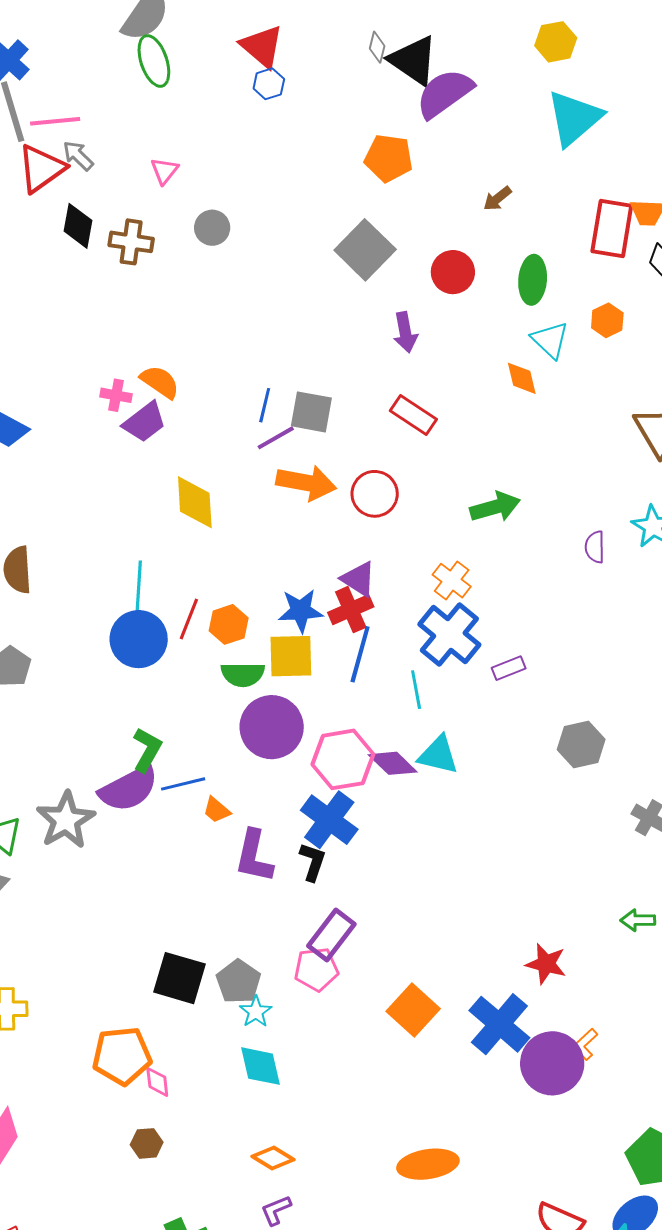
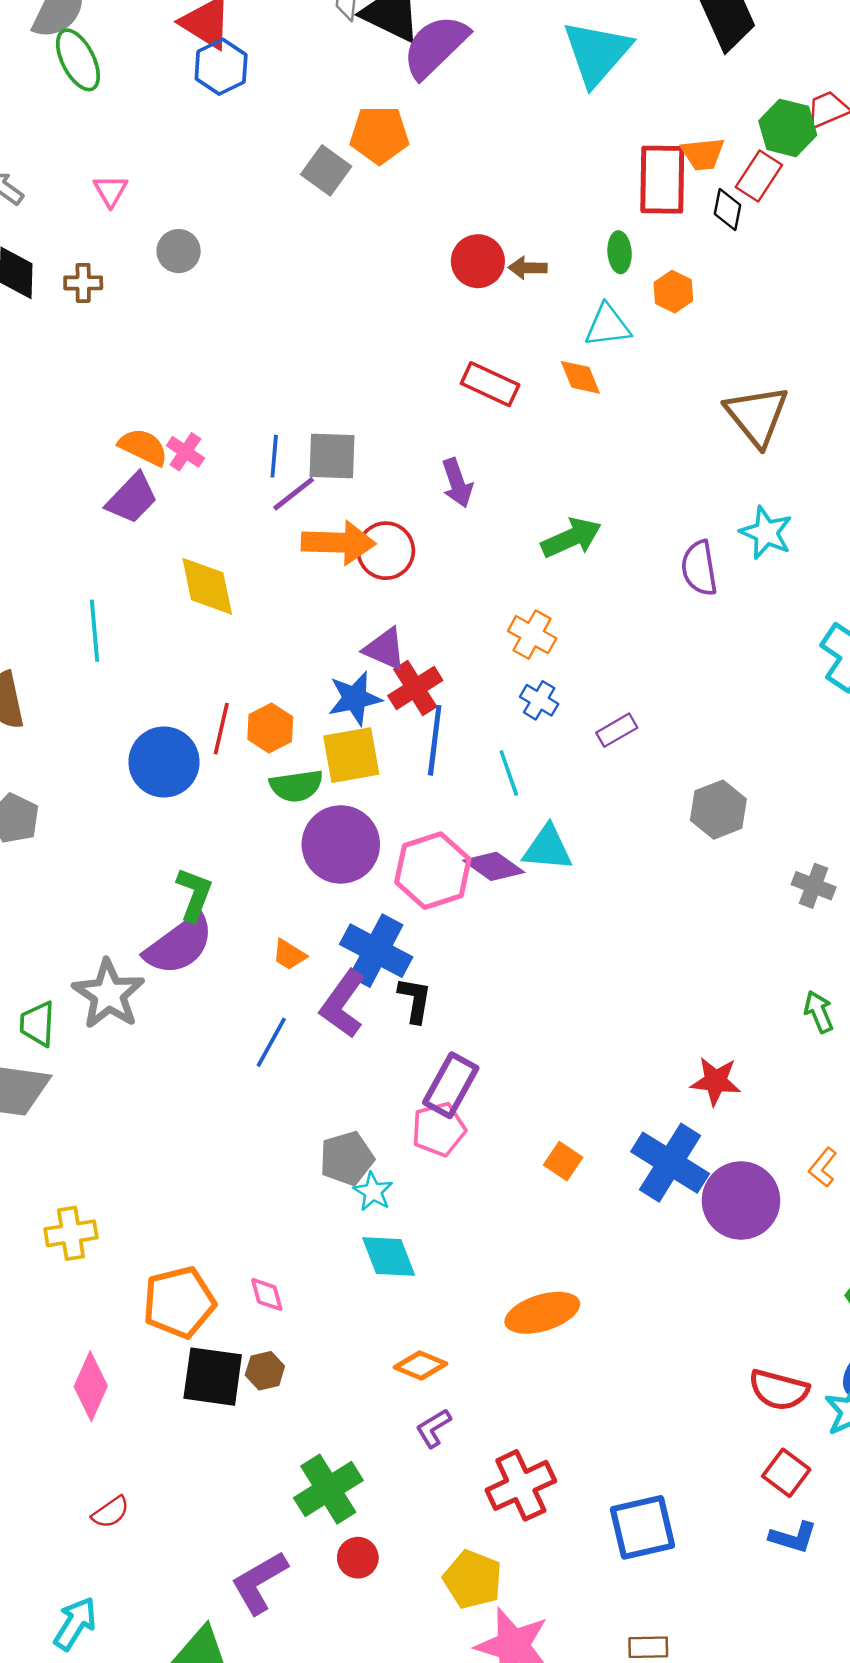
blue hexagon: (269, 84) -> (221, 67), size x1.4
brown arrow: (497, 199) -> (528, 268), moved, turned 48
brown cross: (131, 242) -> (83, 283), size x0.7
gray square: (365, 250) -> (326, 170), moved, size x0.7
green ellipse: (533, 280) -> (620, 252), moved, size x0.7
purple arrow: (405, 332) -> (457, 483), moved
cyan triangle: (550, 340) -> (608, 326), turned -42
pink cross: (116, 395) -> (185, 452), moved, turned 32
red rectangle: (413, 415) -> (490, 384), moved
red circle: (375, 494) -> (386, 551), moved
purple semicircle: (595, 547) -> (699, 568), size x1.4
purple triangle: (359, 579) -> (385, 649), moved
cyan line: (139, 586) -> (95, 631), moved
blue cross: (449, 635) -> (539, 700), size x0.5
blue line: (183, 784) -> (271, 1042), moved, turned -39
blue cross: (329, 820) -> (376, 951), moved
purple L-shape: (254, 856) -> (343, 1004), turned 32
green arrow: (638, 920) -> (819, 1012), turned 76
black square: (180, 978) -> (213, 1377), moved
gray pentagon: (238, 982) -> (347, 1158), turned 30
orange square: (413, 1010) -> (563, 1161), size x0.6
orange L-shape: (585, 1044) -> (823, 1167), moved
orange pentagon: (122, 1056) -> (179, 1302), moved
orange ellipse: (428, 1164) -> (542, 1313), moved

